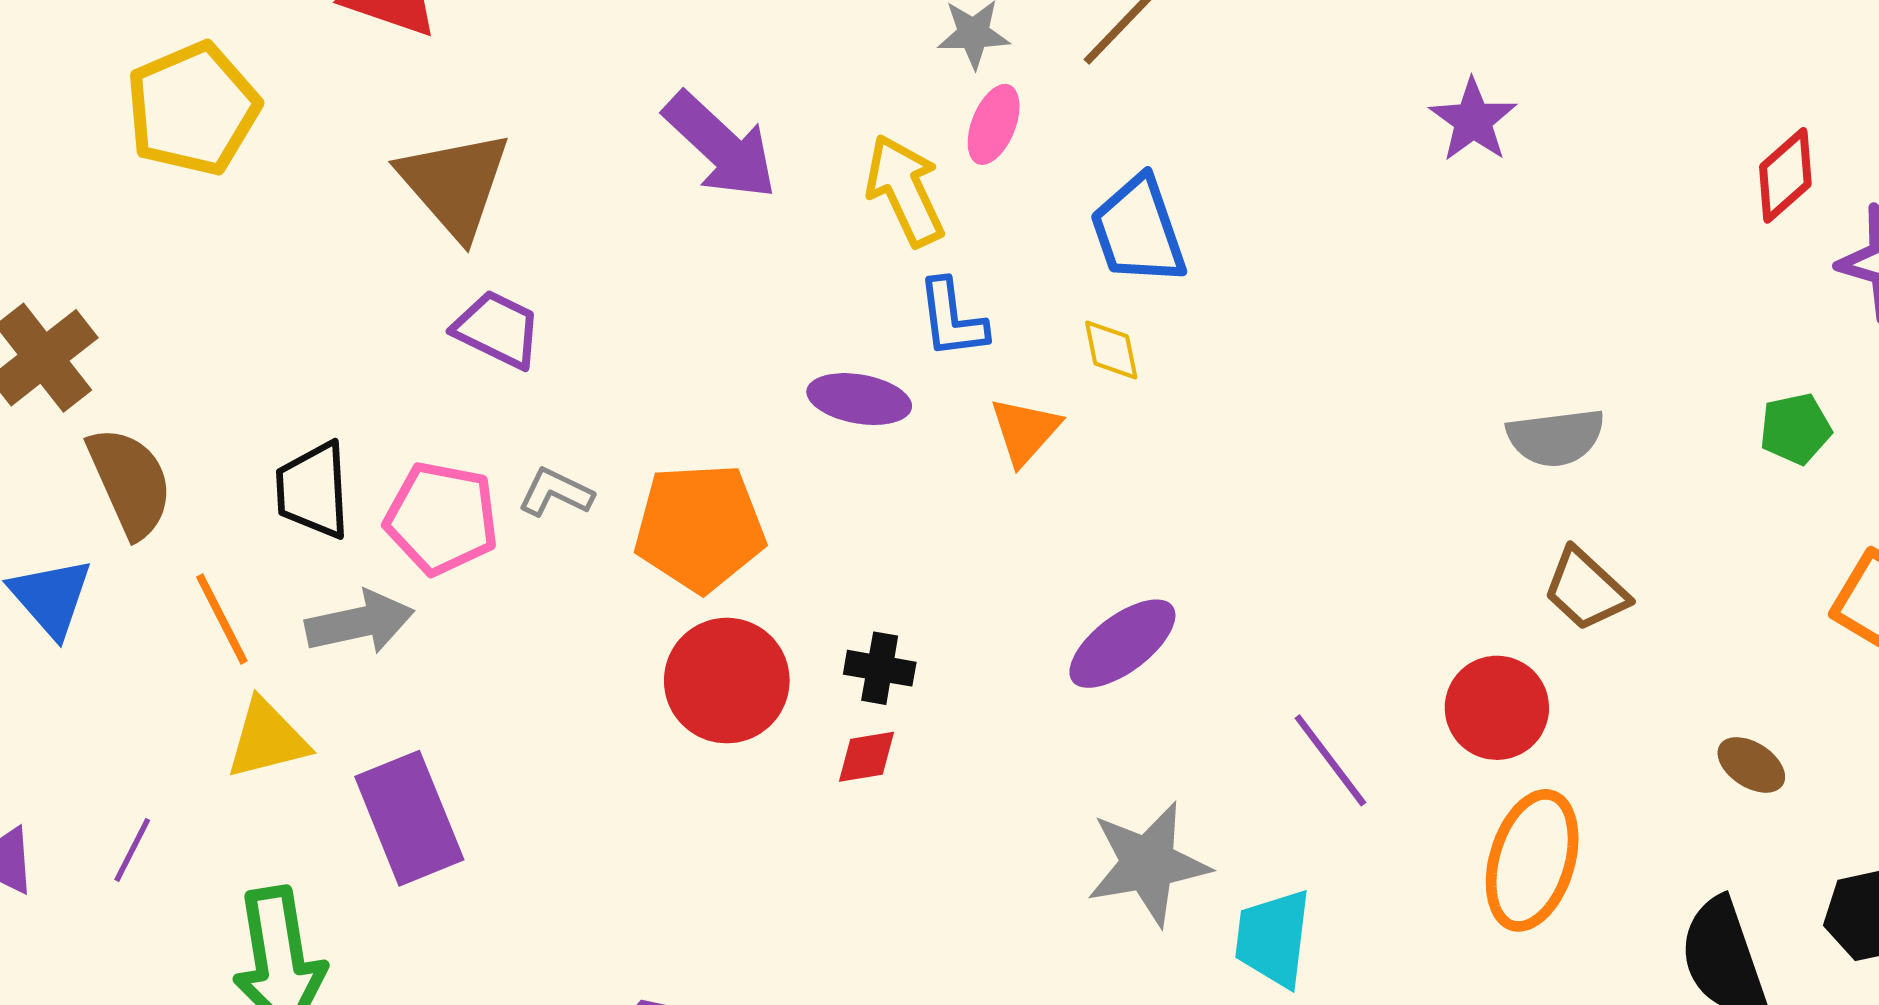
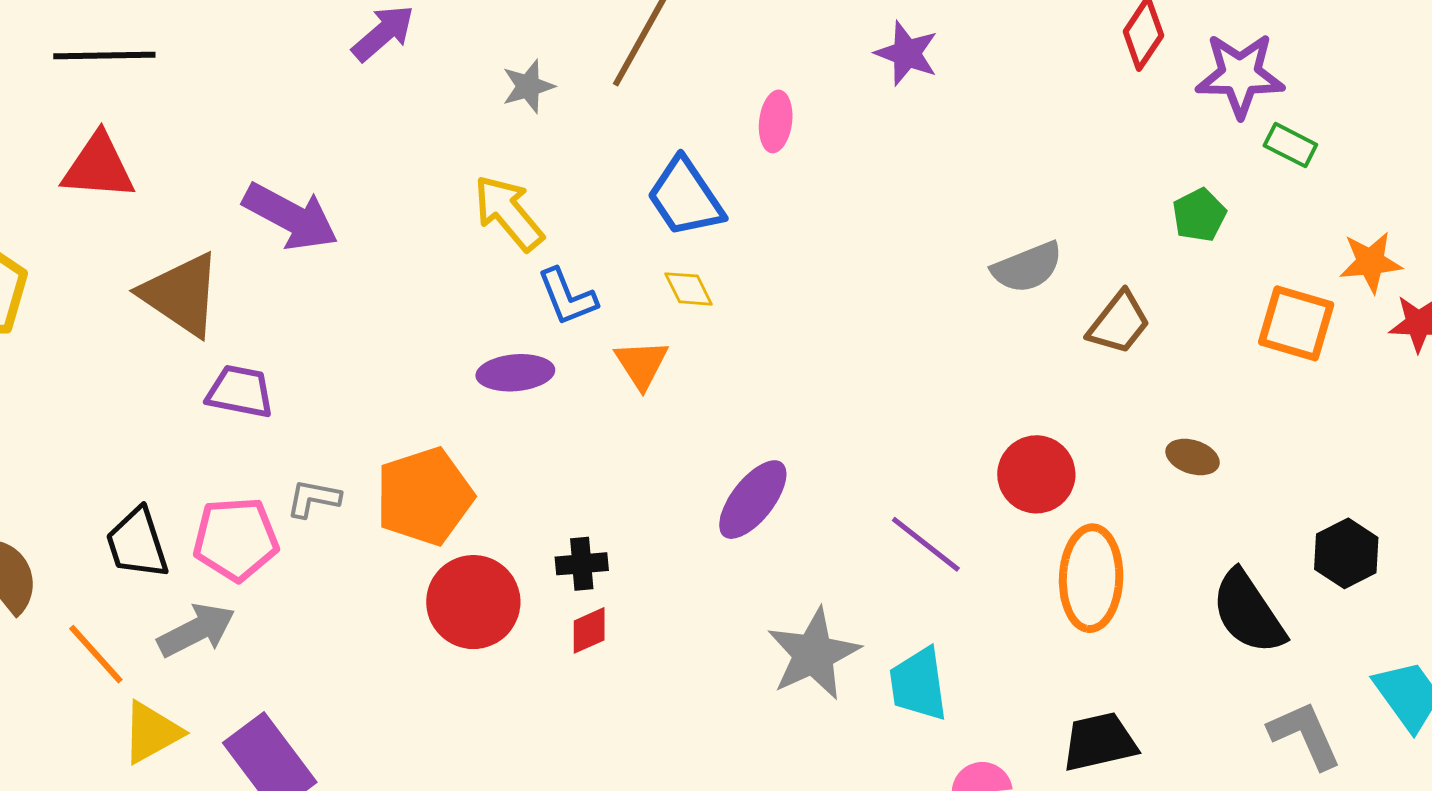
pink ellipse: (994, 124) -> (776, 121), moved
purple arrow: (720, 146) -> (291, 217), moved
brown trapezoid: (1586, 589) -> (1119, 323), moved, turned -80
brown ellipse: (1751, 765) -> (1193, 457), moved

